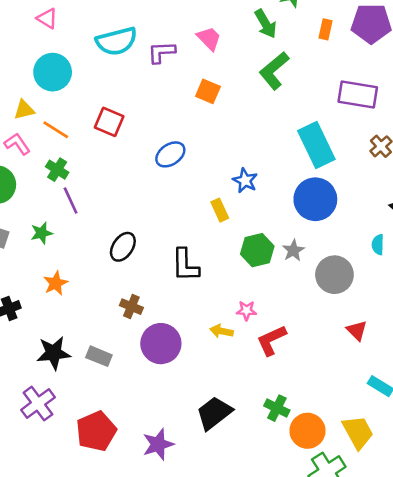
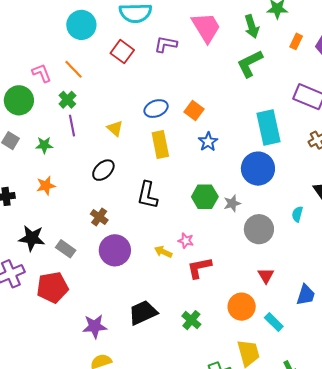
pink trapezoid: (209, 38) -> (206, 27), size x1.6
purple L-shape: (161, 52) -> (166, 44), moved
orange square: (208, 91) -> (194, 111), moved
yellow triangle: (24, 110) -> (115, 128), moved, turned 42
red square: (109, 122) -> (122, 52), moved
yellow rectangle: (220, 210) -> (160, 144), moved, size x1.5
red pentagon: (96, 431) -> (52, 287), moved
orange circle: (308, 431) -> (242, 307), moved

